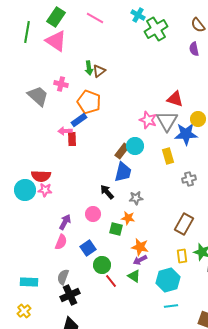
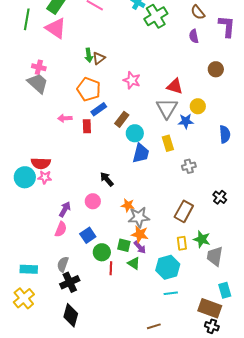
pink cross: (61, 84) -> (39, 67), moved
blue rectangle: (79, 120) -> (99, 109), moved
pink star: (148, 120) -> (132, 80), moved
blue star: (186, 134) -> (186, 121), size x0.7
red rectangle: (72, 139) -> (87, 126), moved
brown rectangle: (122, 151) -> (122, 119), moved
blue trapezoid: (123, 172) -> (141, 153), moved
gray star: (136, 198) -> (139, 217), moved, size x1.5
green square: (116, 229) -> (124, 245), moved
purple arrow: (140, 260) -> (140, 247), turned -104
red line: (111, 281) -> (111, 268), turned 40
yellow cross: (24, 311) -> (24, 298), size x1.5

